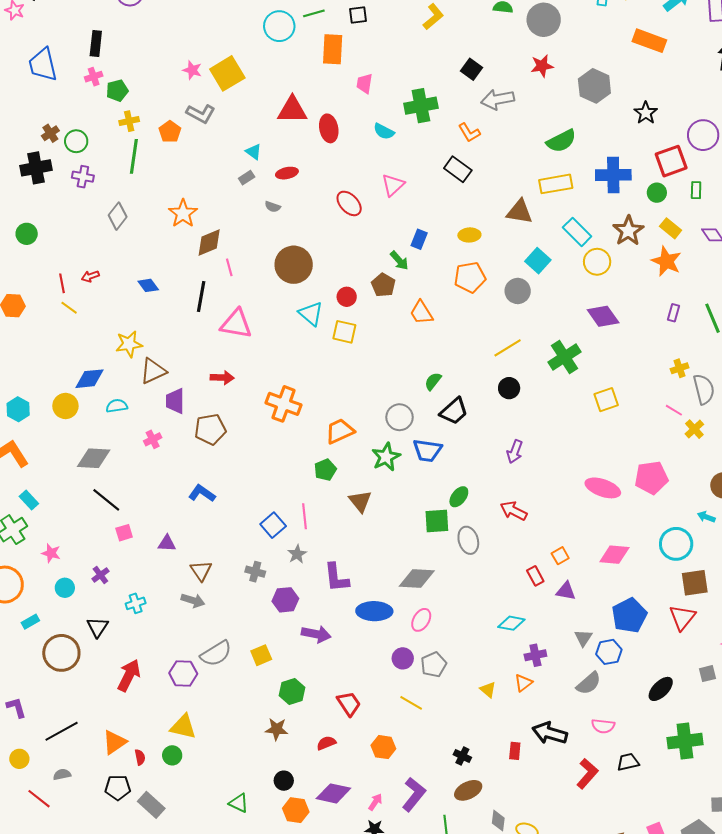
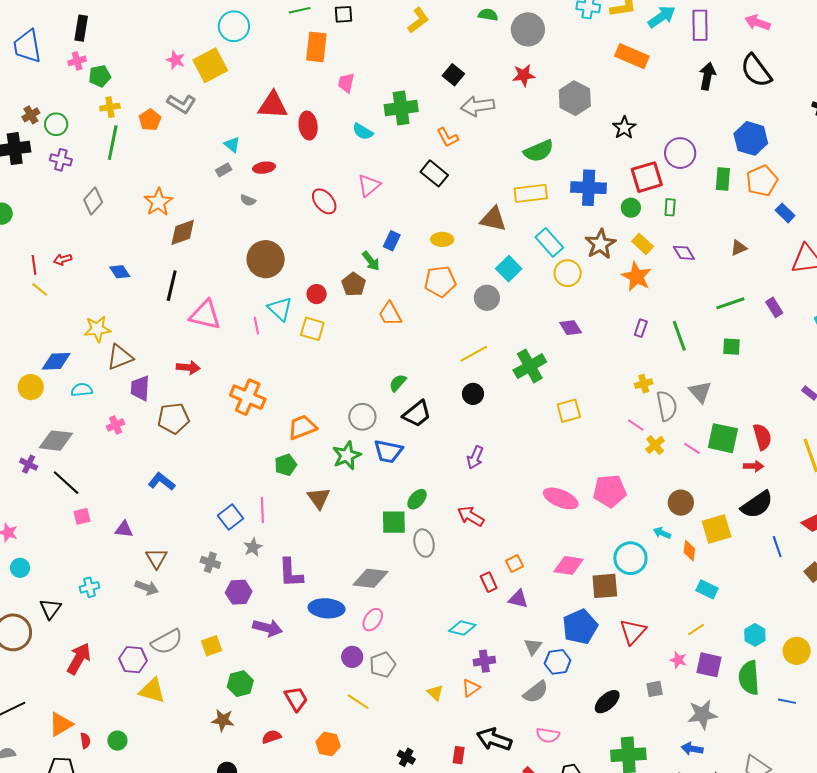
cyan circle: (279, 26) -> (234, 26), moved
pink line: (229, 267) -> (256, 326), moved
purple diamond: (603, 316) -> (571, 328), size x0.7
purple cross: (100, 575) -> (29, 464), moved, turned -30
brown square: (695, 583) -> (605, 586), moved
yellow triangle: (183, 727) -> (152, 691), moved

